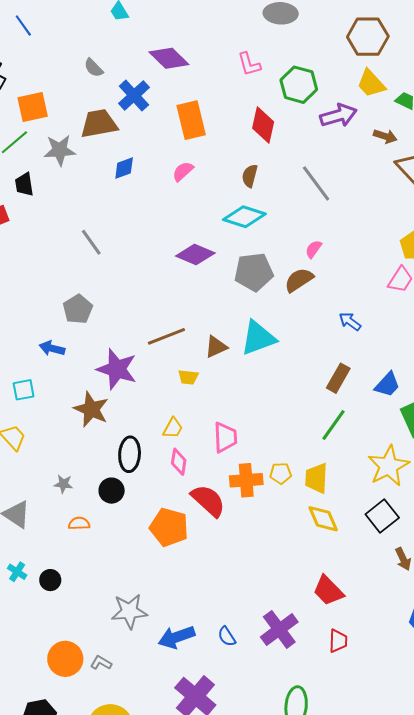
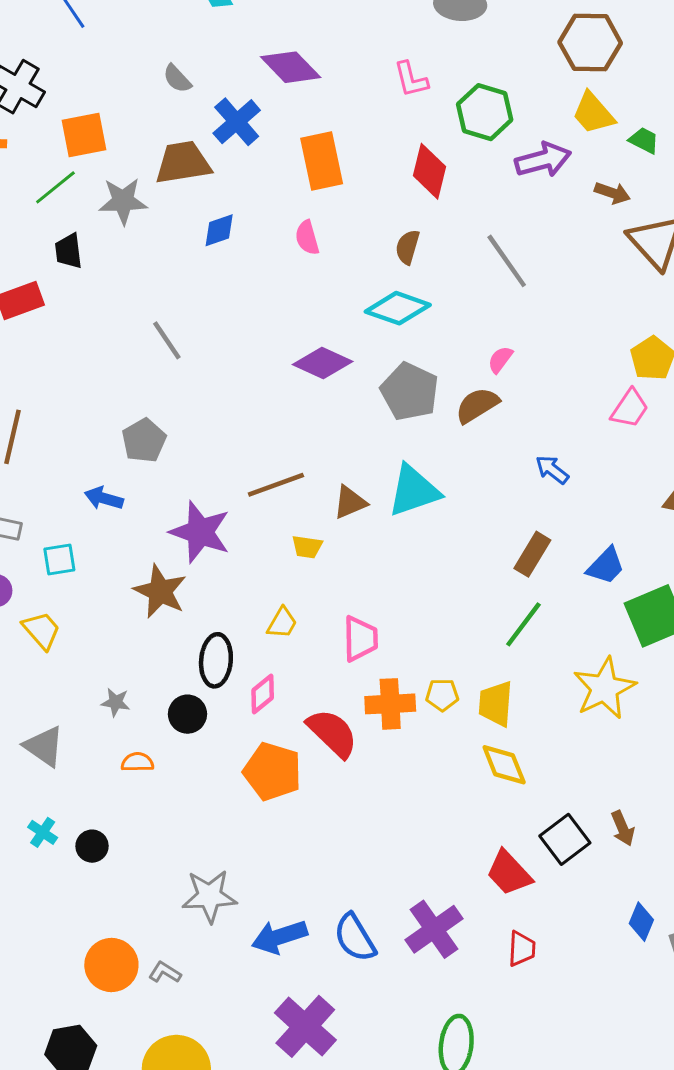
pink semicircle: (183, 171) -> (307, 238), turned -65
gray pentagon: (254, 272) -> (410, 392), turned 30
pink diamond: (179, 462) -> (263, 694), moved, turned 40
black square: (382, 516) -> (565, 839), moved
blue semicircle: (227, 636) -> (355, 938), size x1.6

